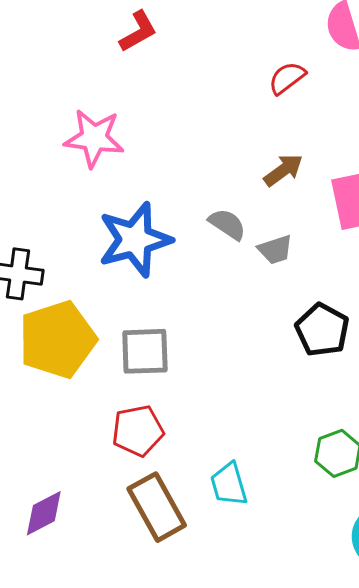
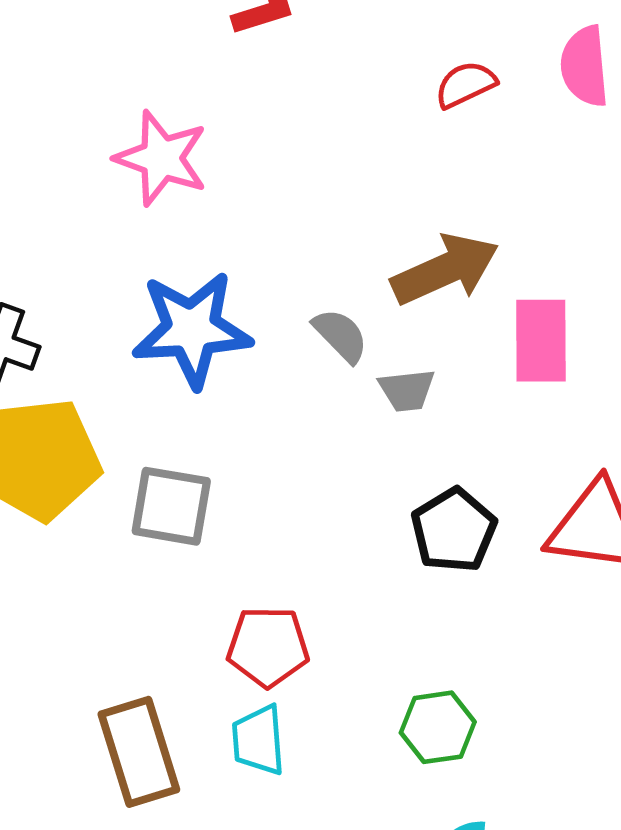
red semicircle: (287, 78) -> (466, 85), moved
brown arrow: (283, 170) -> (445, 270), size x1.6
red pentagon: (138, 431) -> (268, 647), moved

